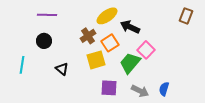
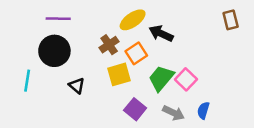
brown rectangle: (186, 16) -> (231, 20), turned -35
black circle: (44, 41) -> (54, 51), size x1.6
pink square: (146, 50) -> (186, 79), moved
purple square: (109, 88) -> (135, 109), turned 36

